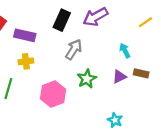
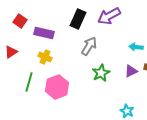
cyan arrow: (125, 51) -> (136, 47), turned -56
yellow cross: (26, 61) -> (45, 57), turned 32
pink hexagon: (53, 94) -> (57, 87), moved

